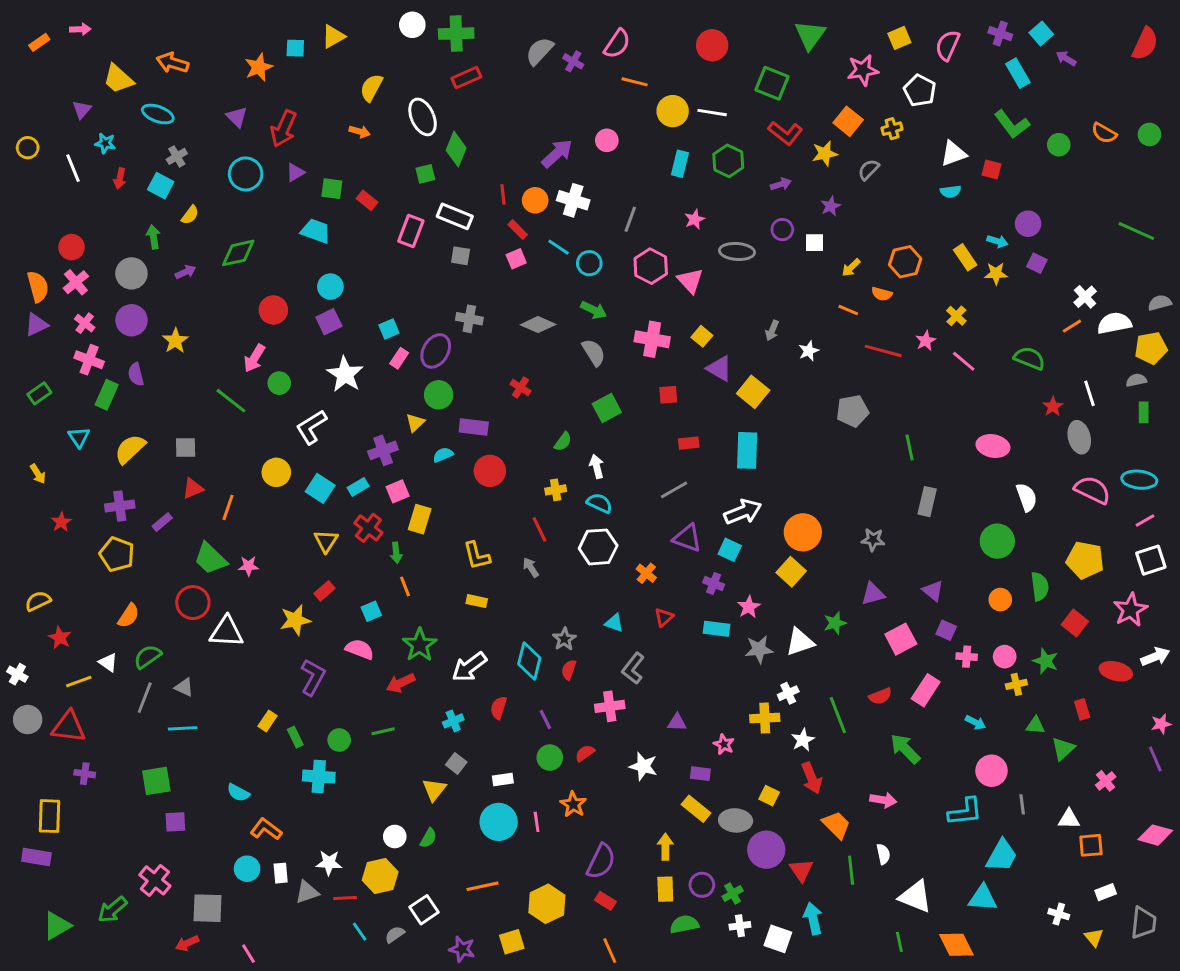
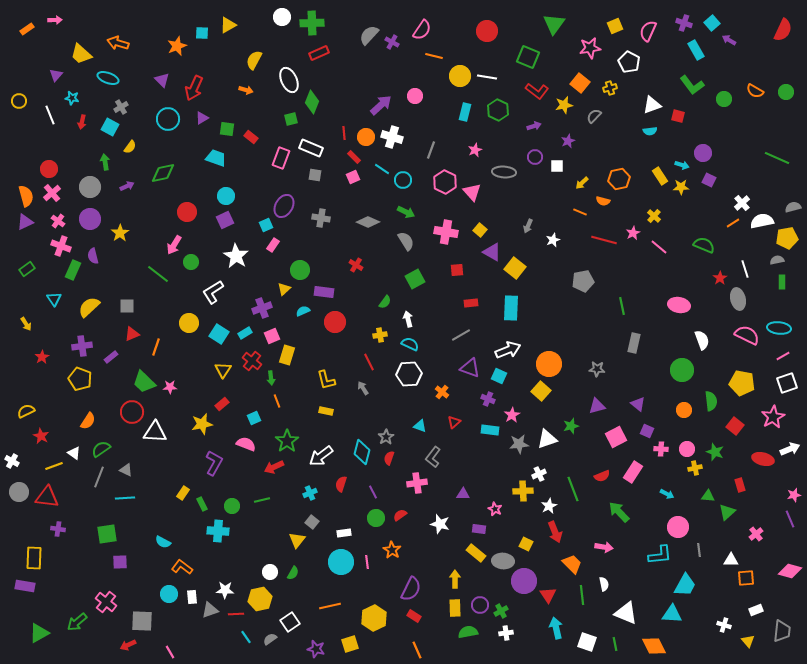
purple ellipse: (436, 351) -> (284, 206), moved
white square: (778, 939) -> (587, 642), moved

